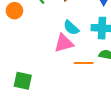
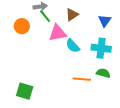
pink triangle: (64, 43) -> (58, 33), moved

